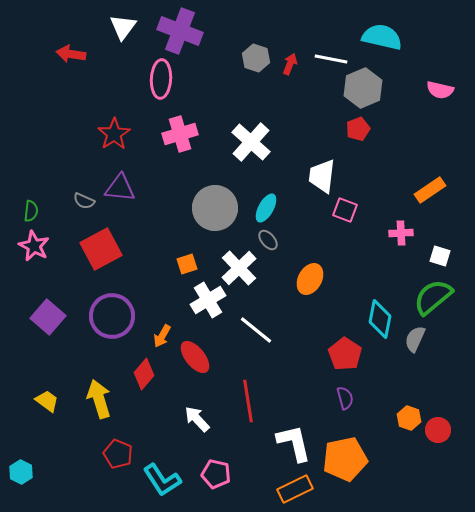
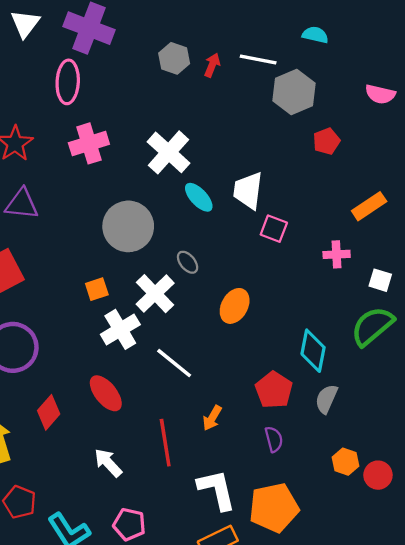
cyan semicircle: (382, 37) -> (315, 35), size x0.6
red pentagon: (358, 129) -> (326, 141), moved
cyan ellipse: (266, 208) -> (199, 197), moved, turned -72
orange arrow: (162, 336) -> (212, 418), moved
gray semicircle: (415, 339) -> (326, 399), moved

